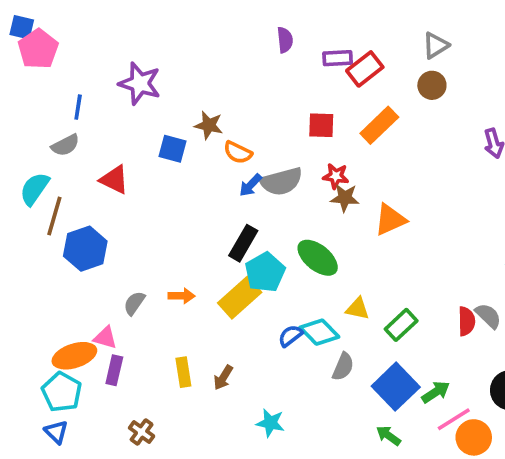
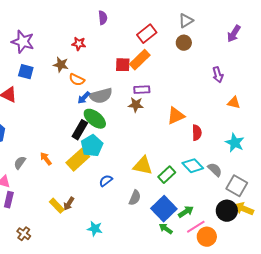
purple rectangle: (338, 58) -> (142, 90), moved
orange rectangle: (379, 125) -> (140, 60), moved
blue square: (172, 149) -> (26, 72), moved
red star: (336, 176) -> (79, 44), moved
orange triangle: (390, 220) -> (176, 116), moved
green ellipse: (318, 258) -> (95, 119), moved
orange arrow: (181, 296) -> (46, 159), turned -128
yellow triangle: (358, 309) -> (143, 166), size x1.5
red semicircle: (466, 321) -> (197, 133), moved
cyan diamond: (319, 332) -> (193, 166), moved
yellow rectangle: (183, 372) -> (57, 206), moved, turned -35
green arrow: (388, 436) -> (166, 229), moved

